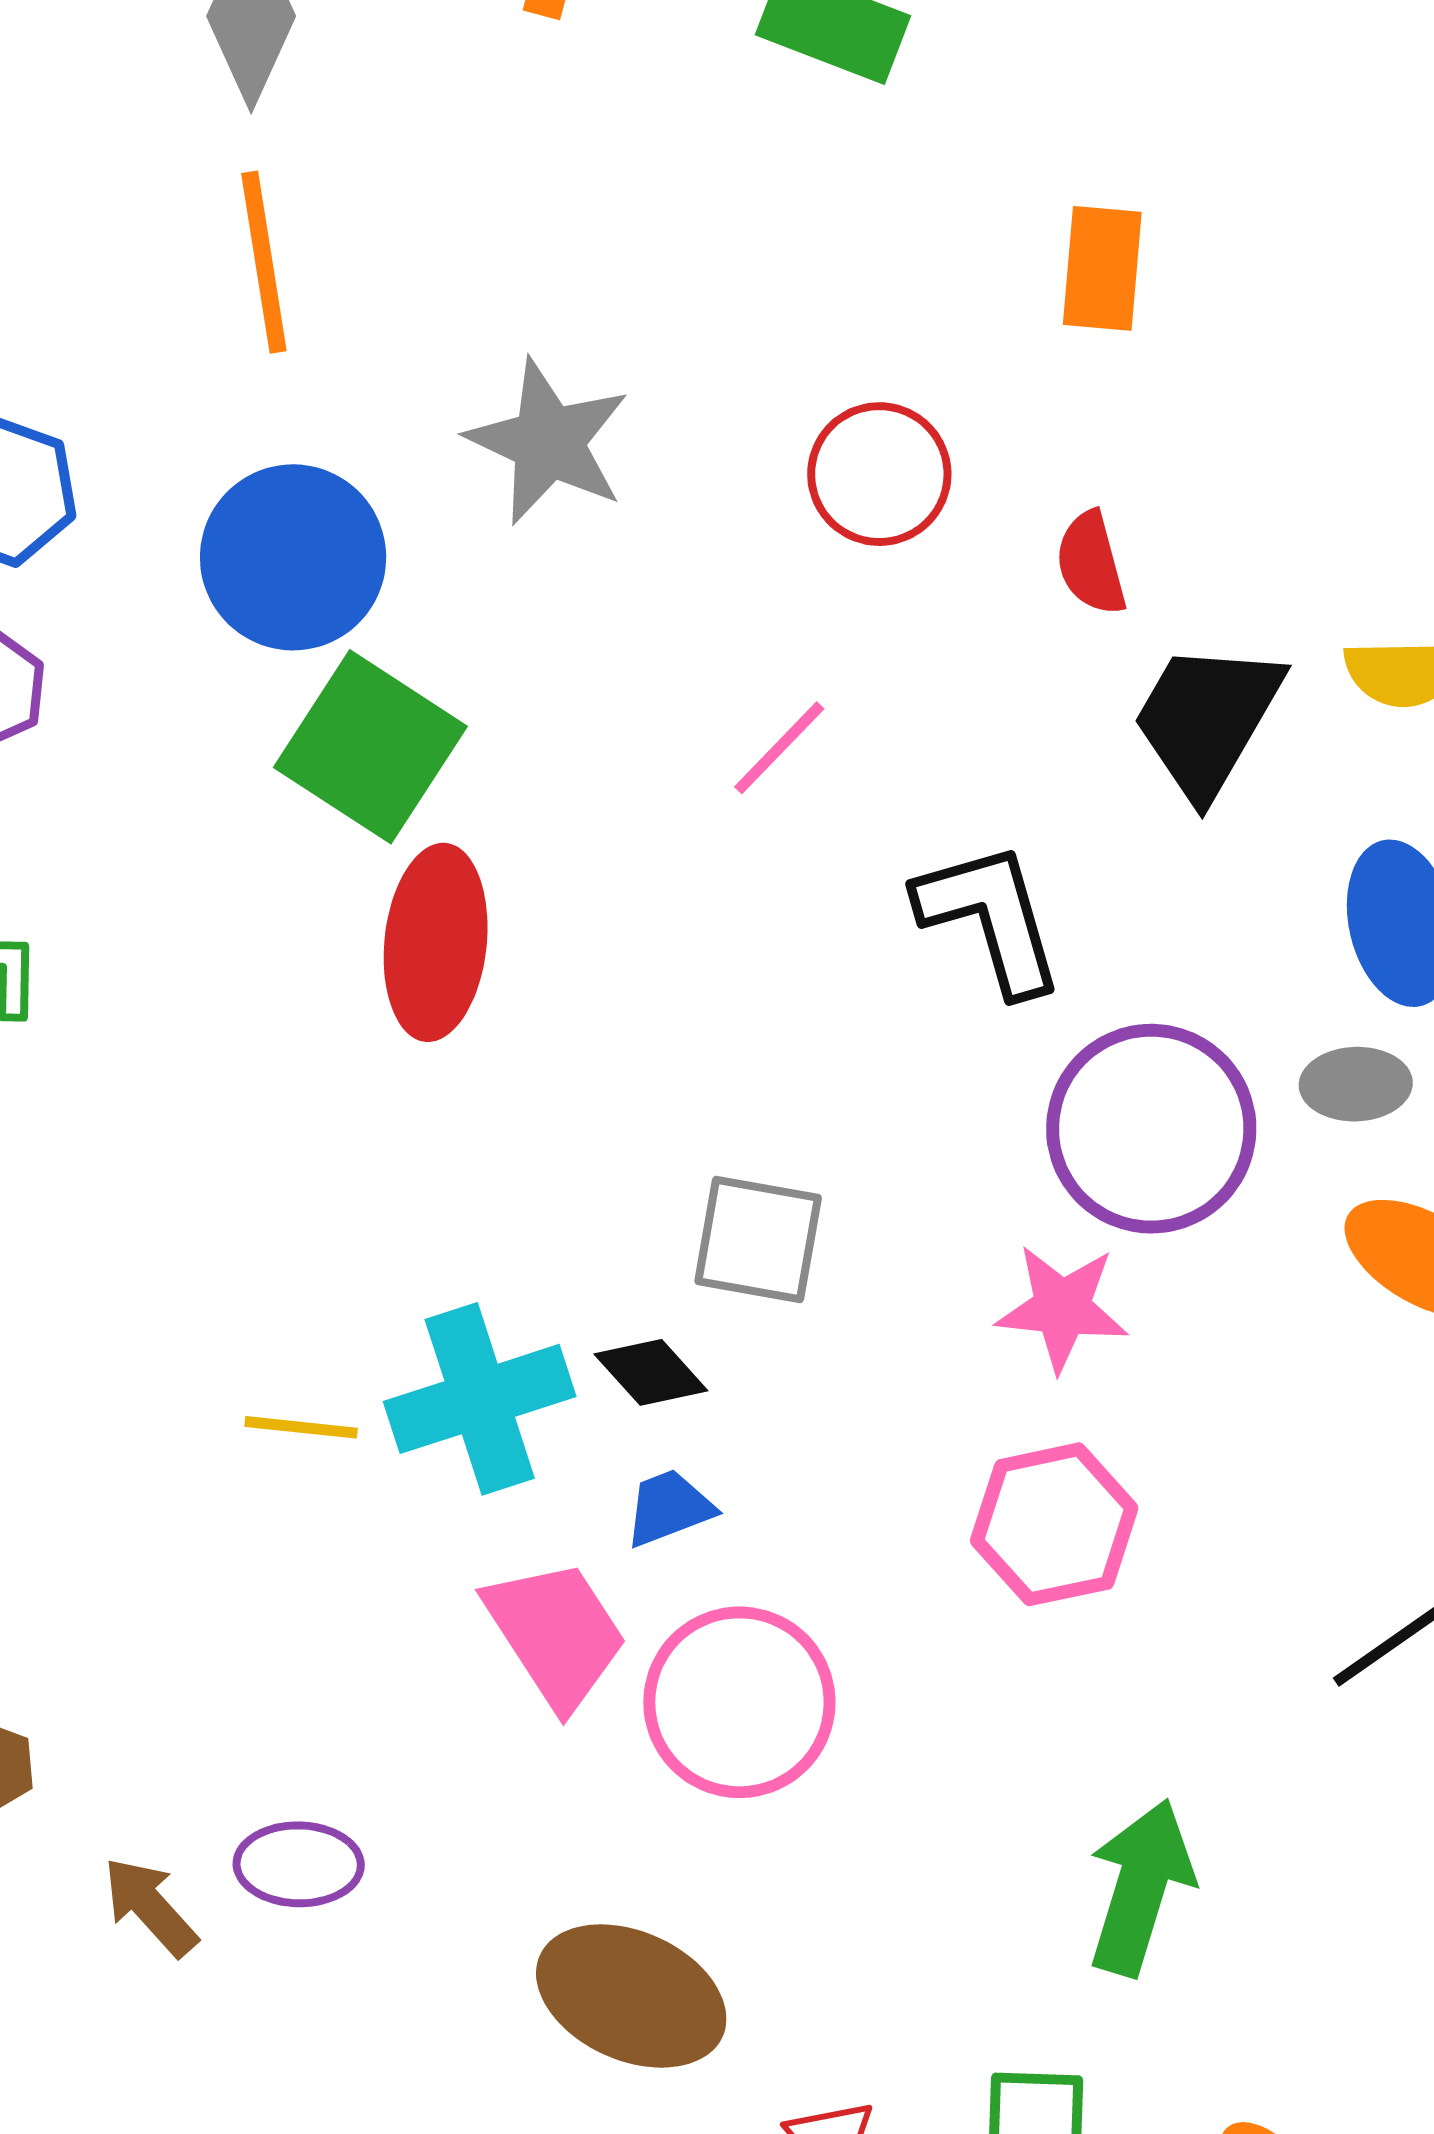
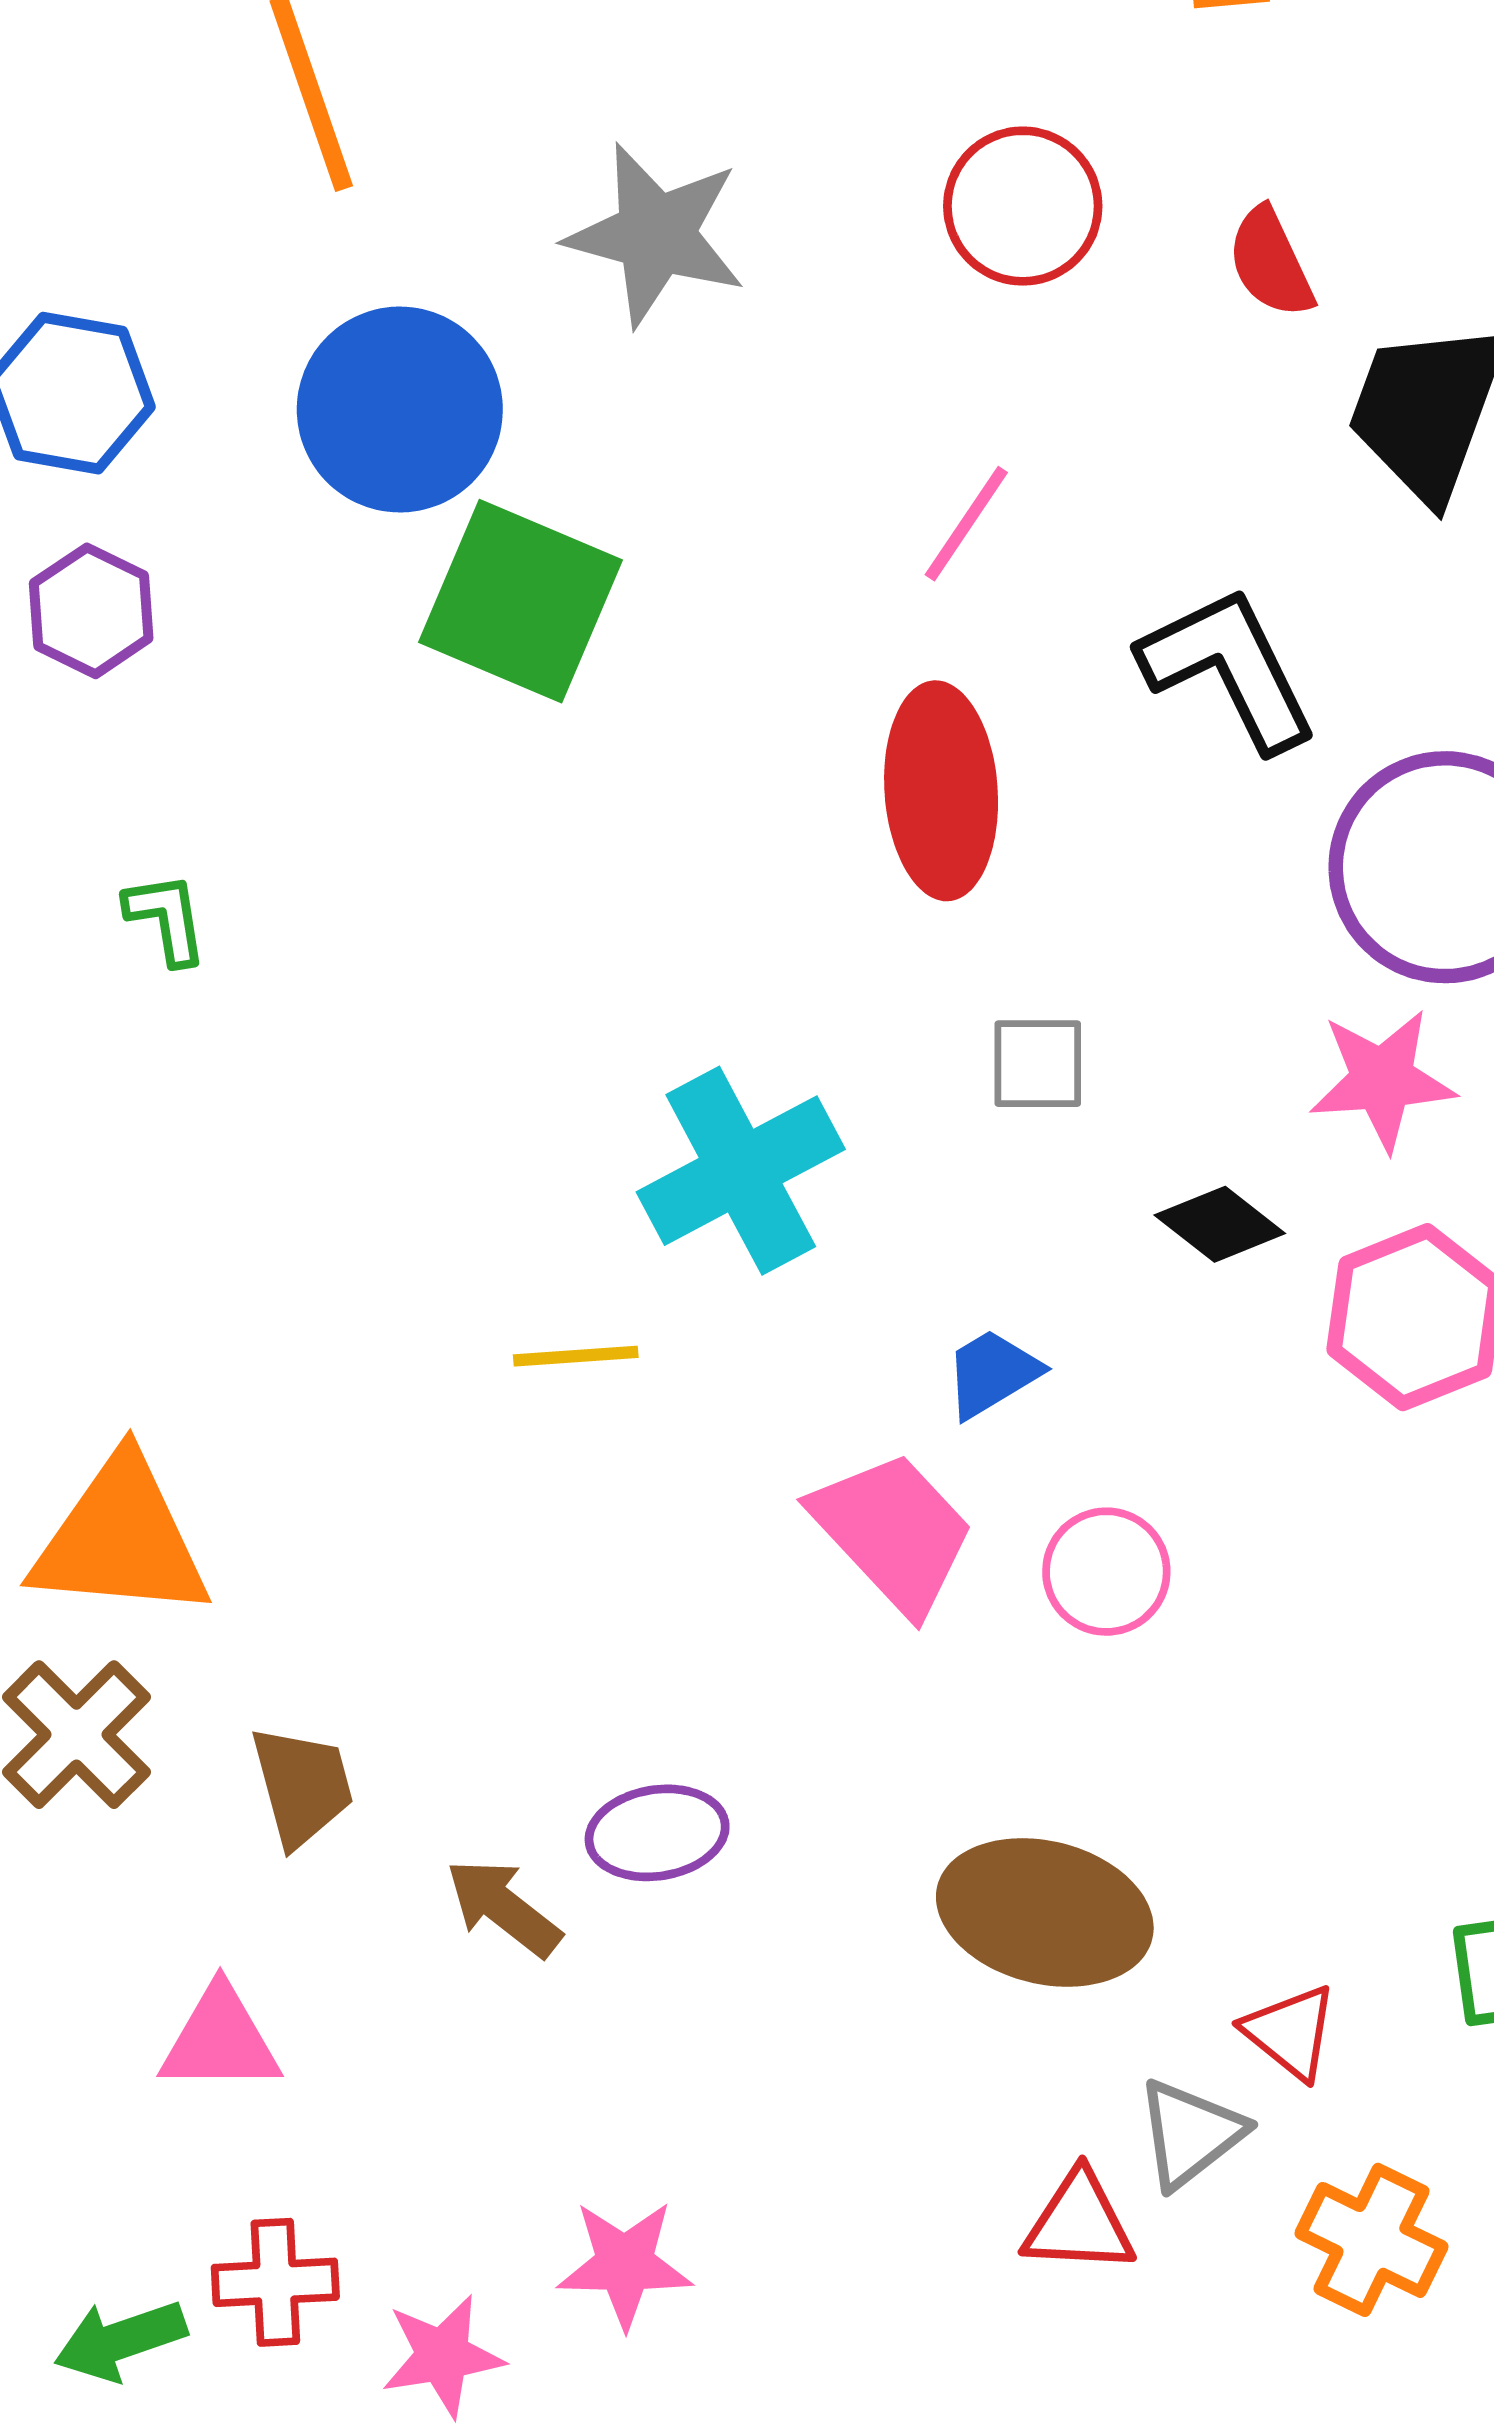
red ellipse: (436, 942) -> (941, 791), moved
gray square: (758, 1240) -> (1038, 1064), size x0.7
black diamond: (651, 1372) -> (1220, 1224), moved
cyan cross: (480, 1399) -> (741, 1171), moved
pink circle: (739, 1702) -> (1106, 1572), size x0.6

